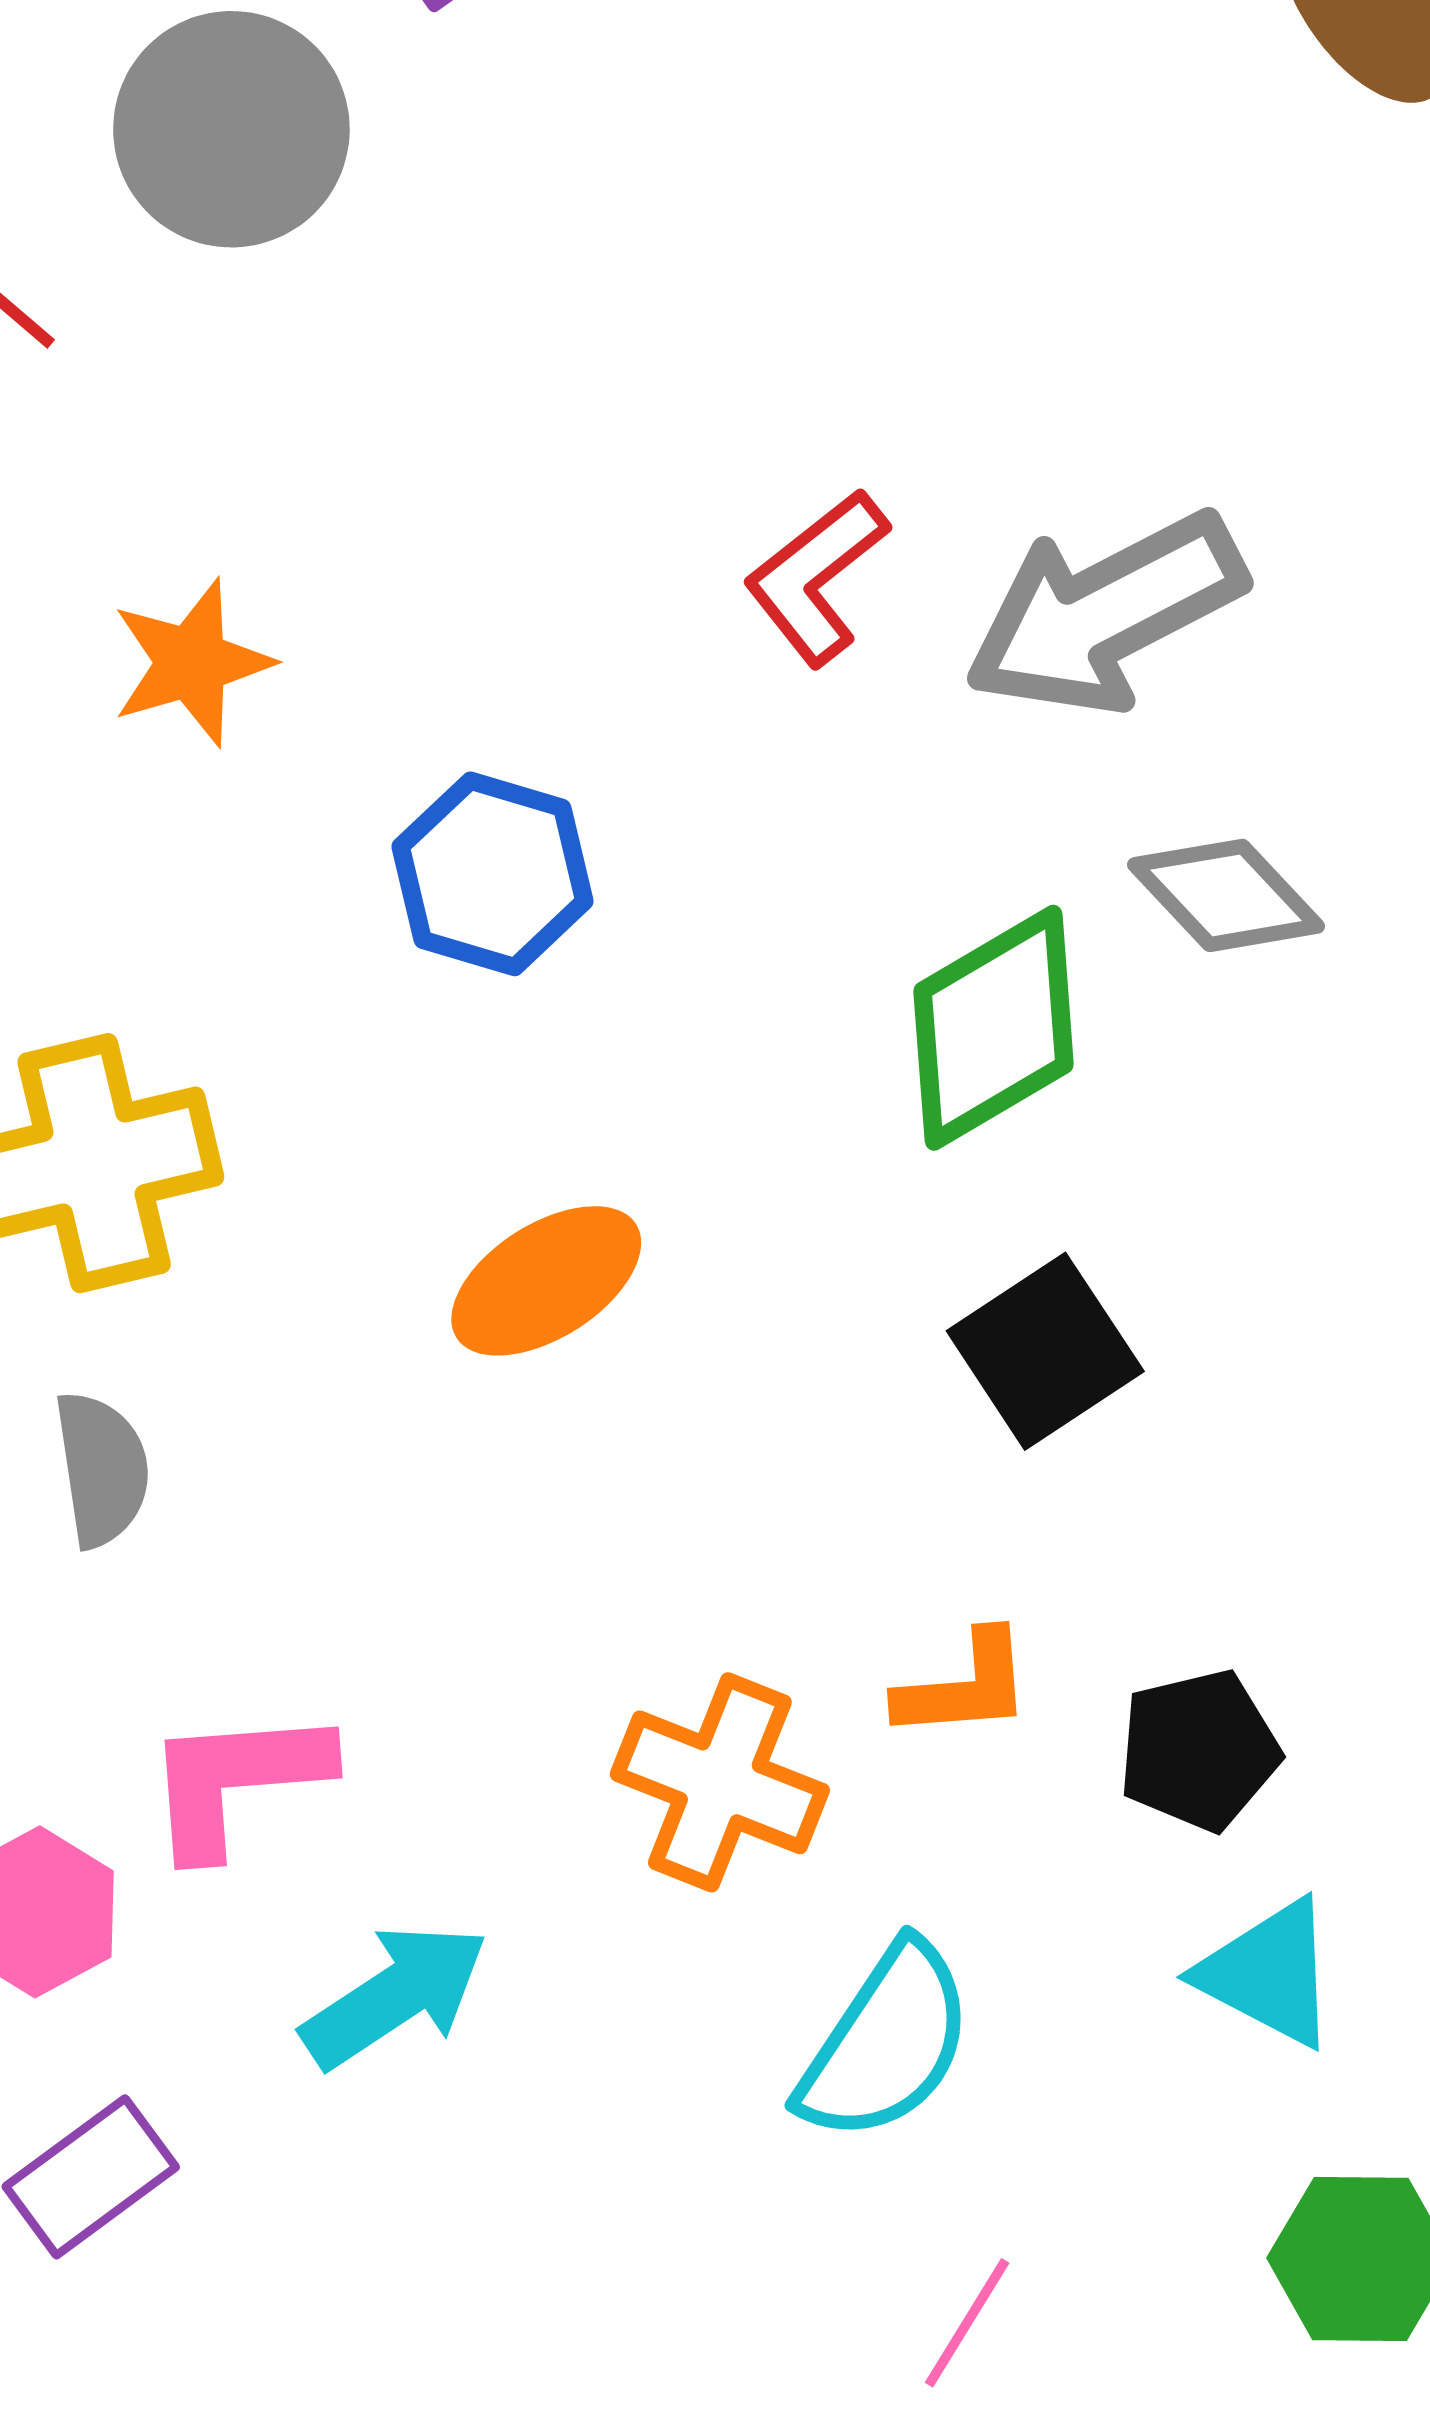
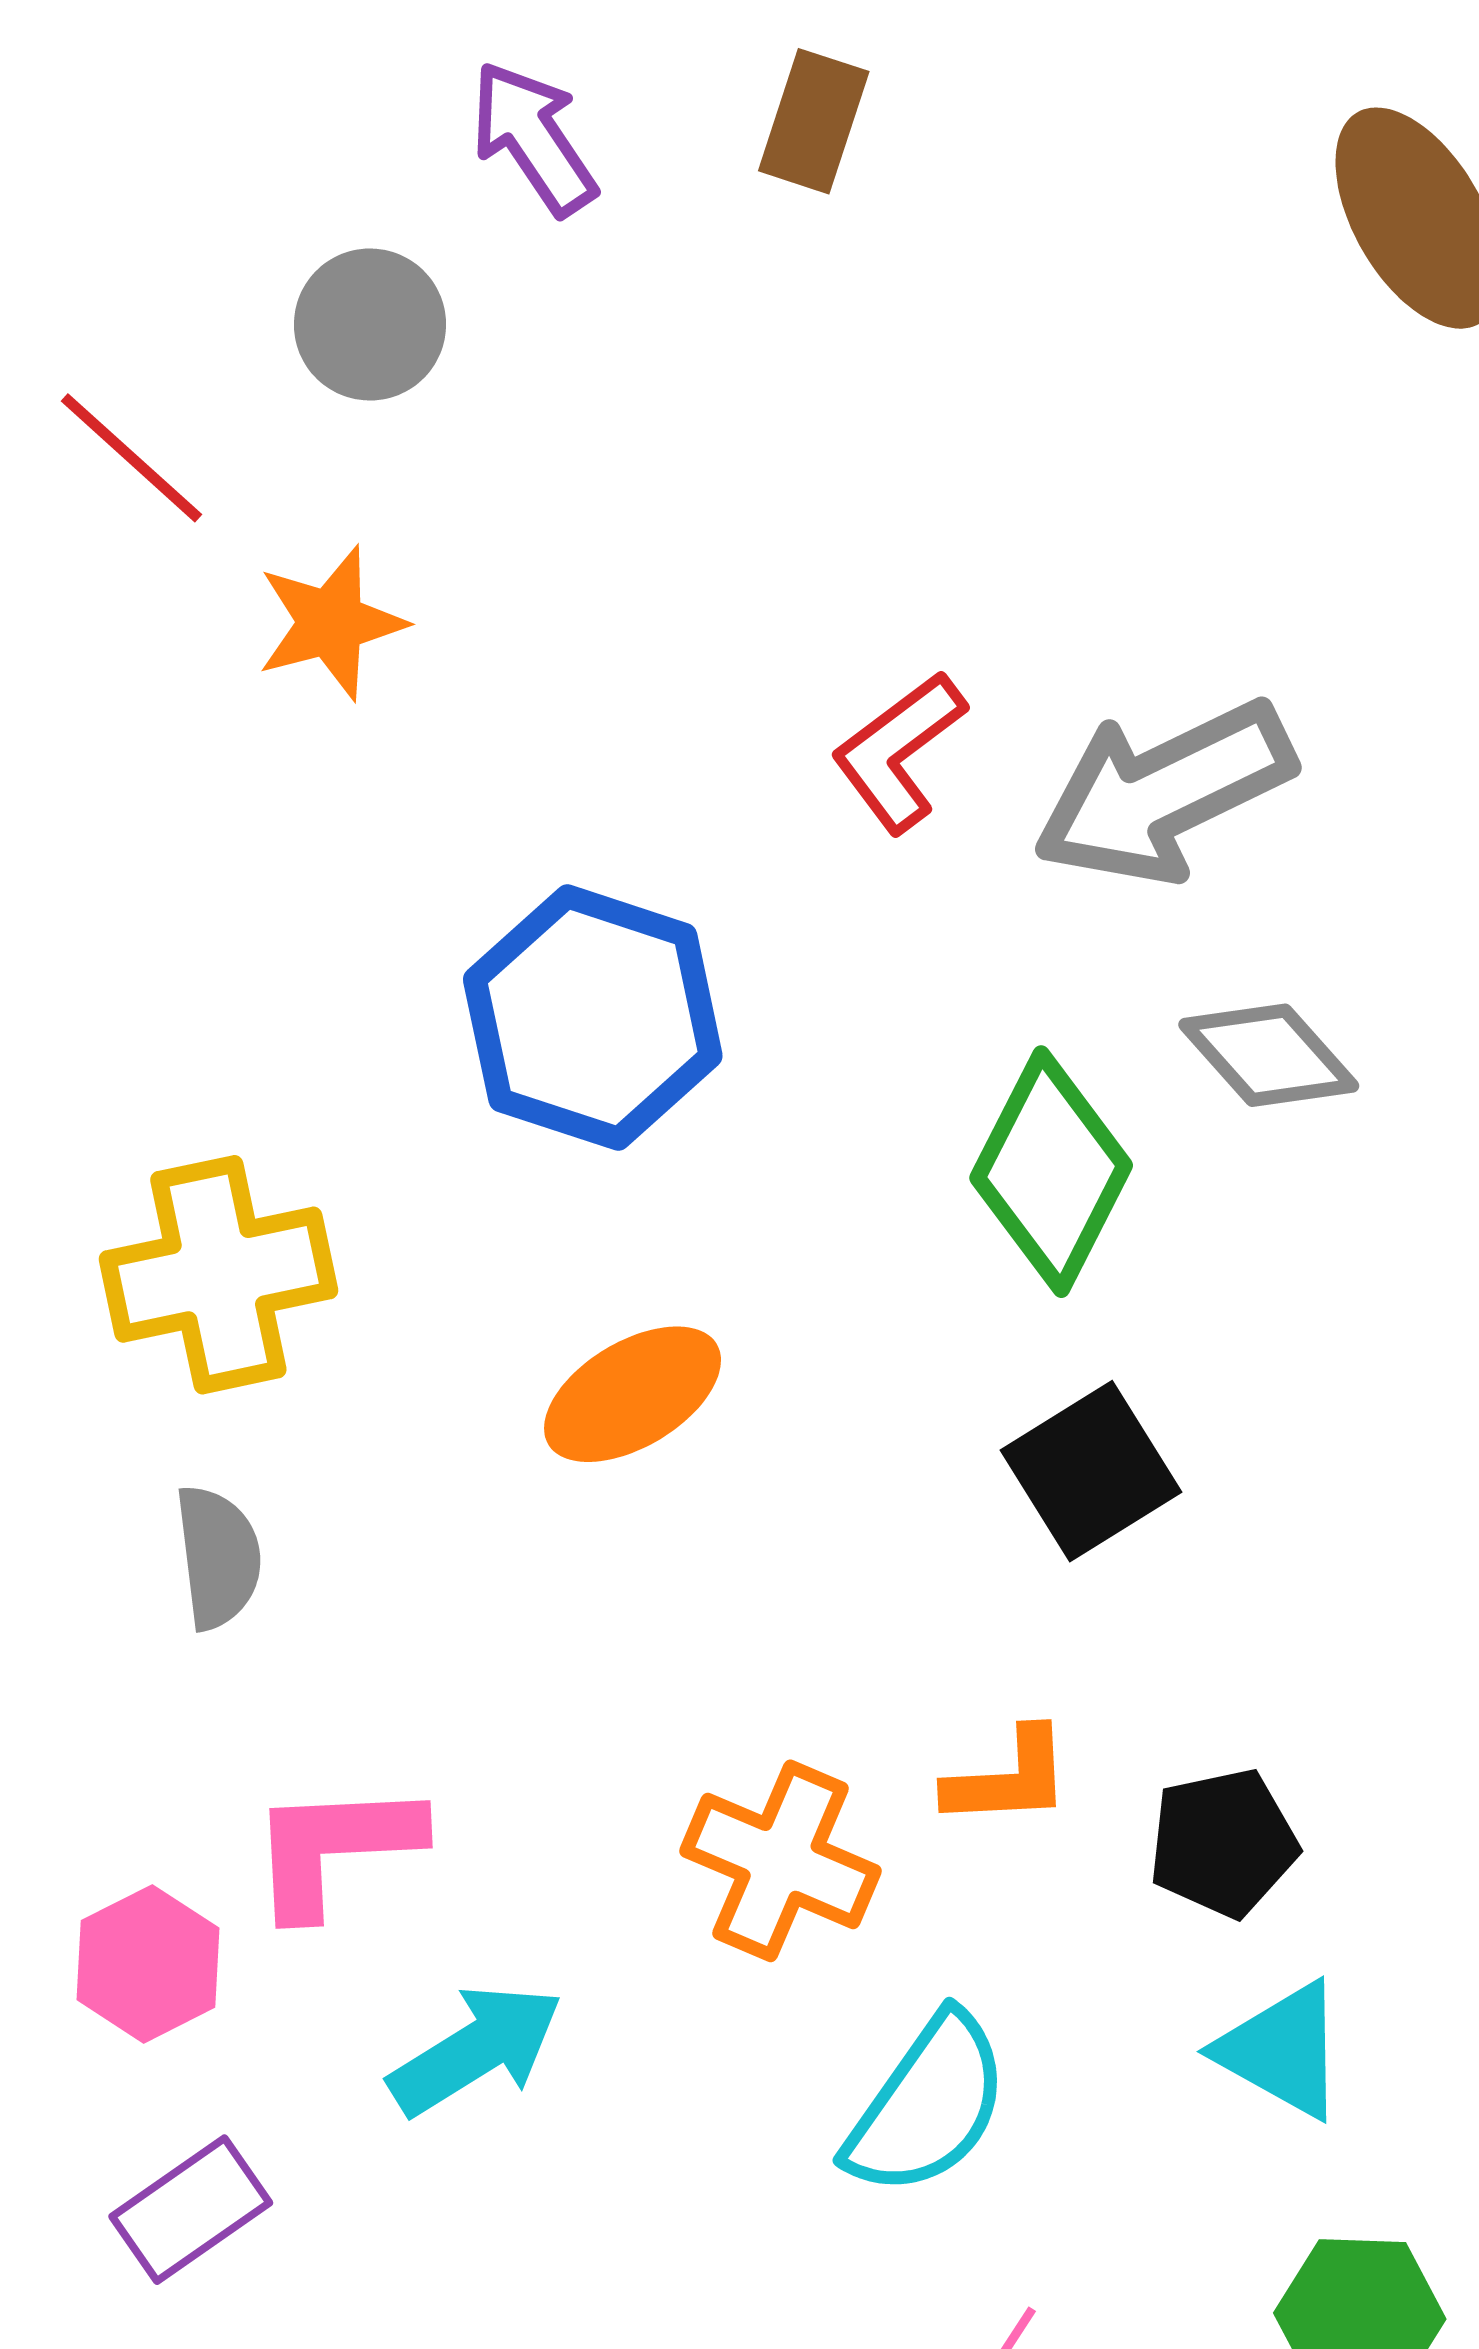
gray circle: (231, 129) -> (370, 325), size x0.7
orange star: (192, 663) -> (331, 623), moved
blue hexagon: (493, 874) -> (593, 1018), size x1.4
green diamond: (994, 1028) -> (1051, 1172), turned -34

